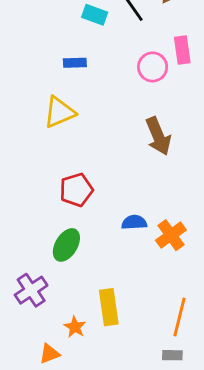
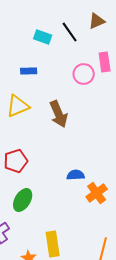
brown arrow: (158, 136) -> (59, 114), moved
red pentagon: (76, 190) -> (16, 161), moved
blue semicircle: (134, 222) -> (76, 175), moved

